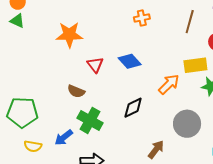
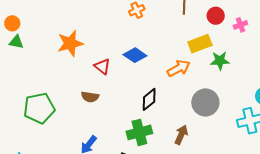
orange arrow: (169, 84) -> (179, 68), turned 30
green pentagon: (22, 112) -> (39, 108), moved
green cross: (90, 120) -> (139, 132), moved, turned -30

